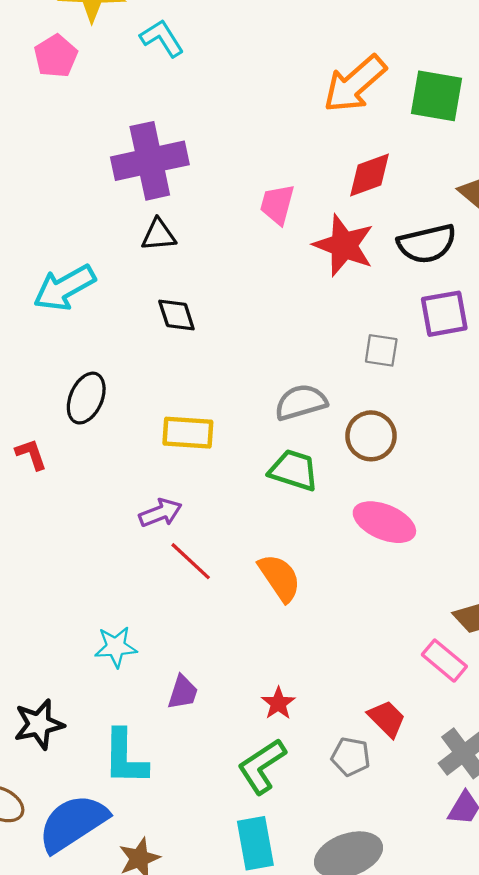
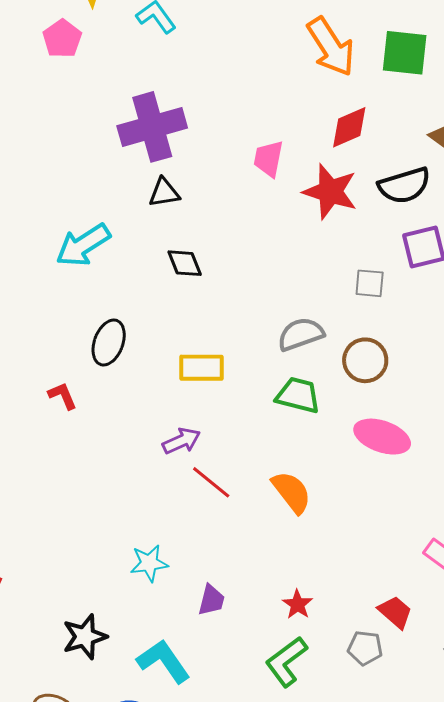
orange arrow: (355, 84) -> (331, 47), turned -78
cyan L-shape: (125, 757) -> (164, 661), turned 148

